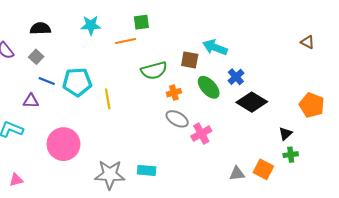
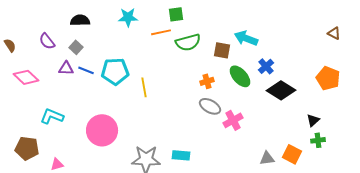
green semicircle: (154, 70) -> (188, 42), moved
purple triangle: (31, 101) -> (66, 68), moved
orange pentagon: (312, 105) -> (328, 78), moved

